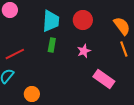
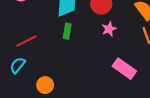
pink star: (84, 51) -> (109, 29), moved

